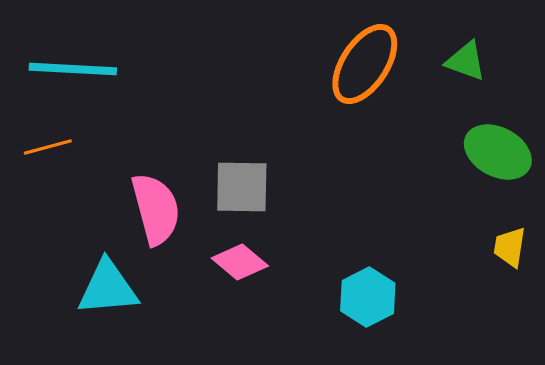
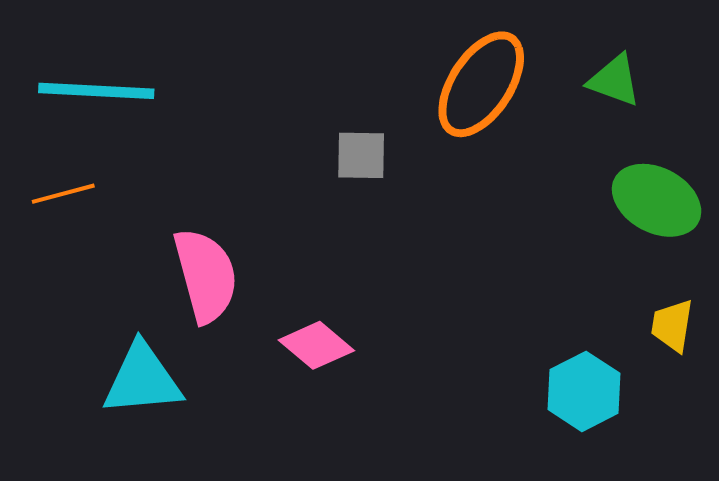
gray square: (242, 187) -> (361, 155), moved, size x0.7
cyan hexagon: (368, 297) -> (584, 391), moved

